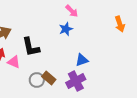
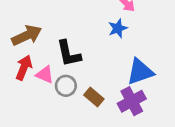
blue triangle: (82, 60) -> (140, 72), size x1.5
gray circle: (37, 80) -> (66, 86), moved

